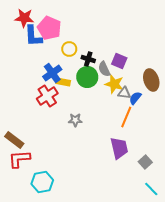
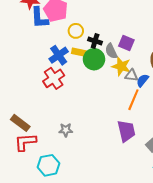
yellow rectangle: (63, 82) -> (79, 52), moved
gray star: (75, 120) -> (66, 130), moved

